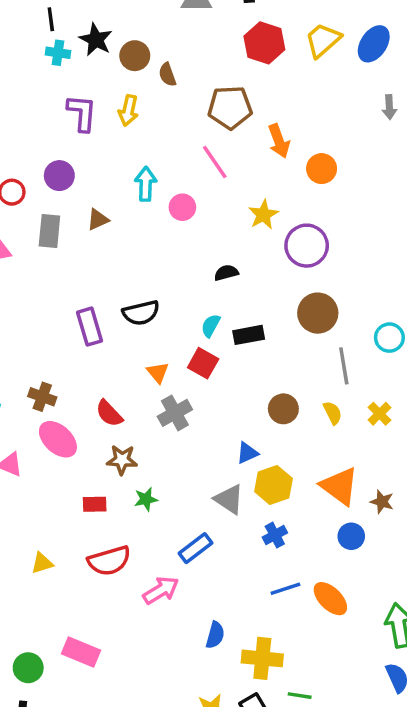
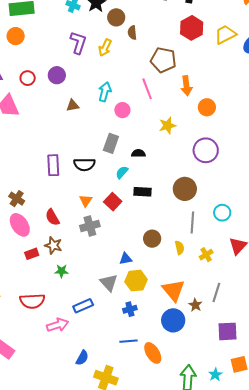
gray rectangle: (49, 231) -> (111, 143), moved
purple circle: (307, 246) -> (206, 150), moved
cyan semicircle: (211, 326) -> (122, 172), moved
red rectangle: (95, 504) -> (32, 254), moved, turned -32
blue circle: (351, 536) -> (173, 320), size x1.5

